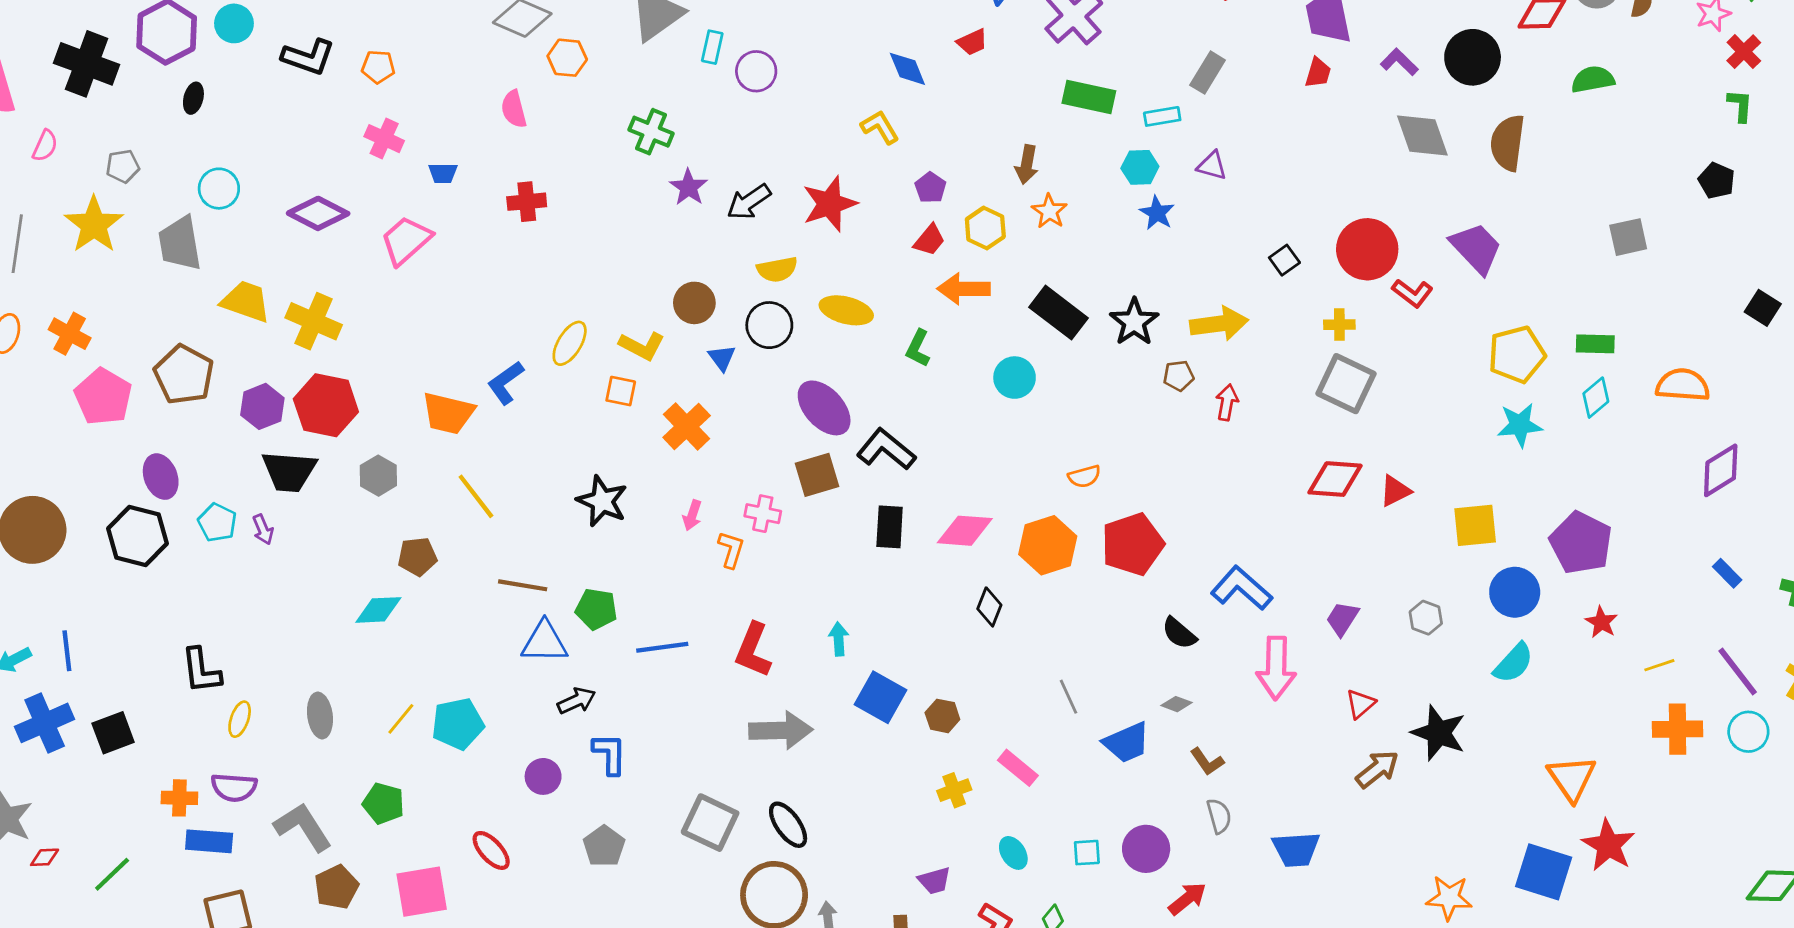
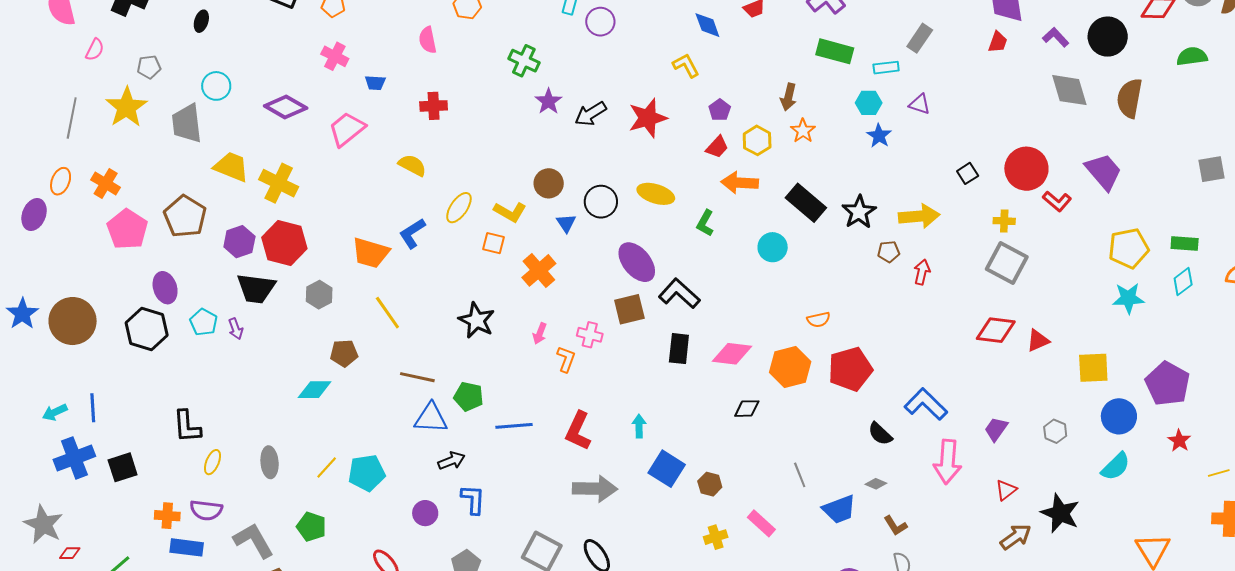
yellow semicircle: (777, 269) -> (412, 165), moved, turned -144
black diamond: (989, 607) -> (747, 409), turned 64

